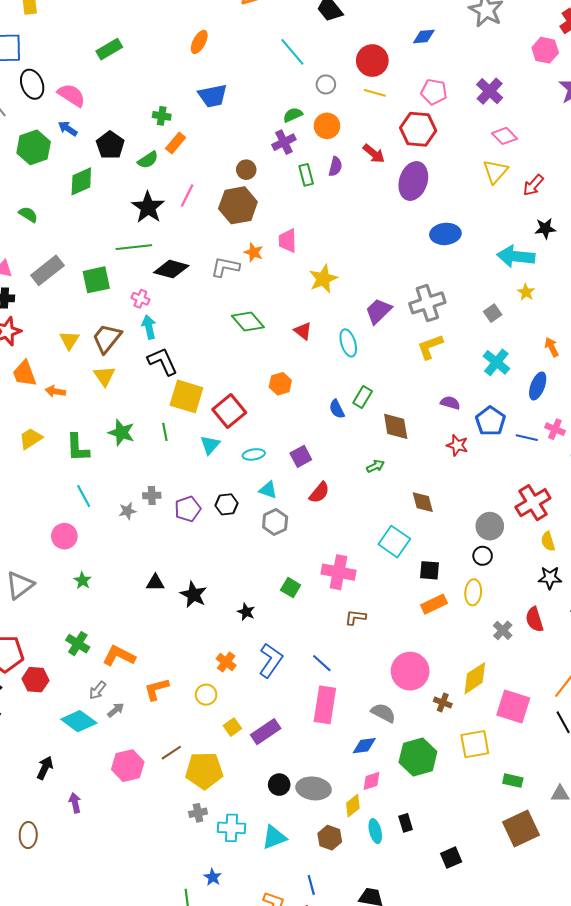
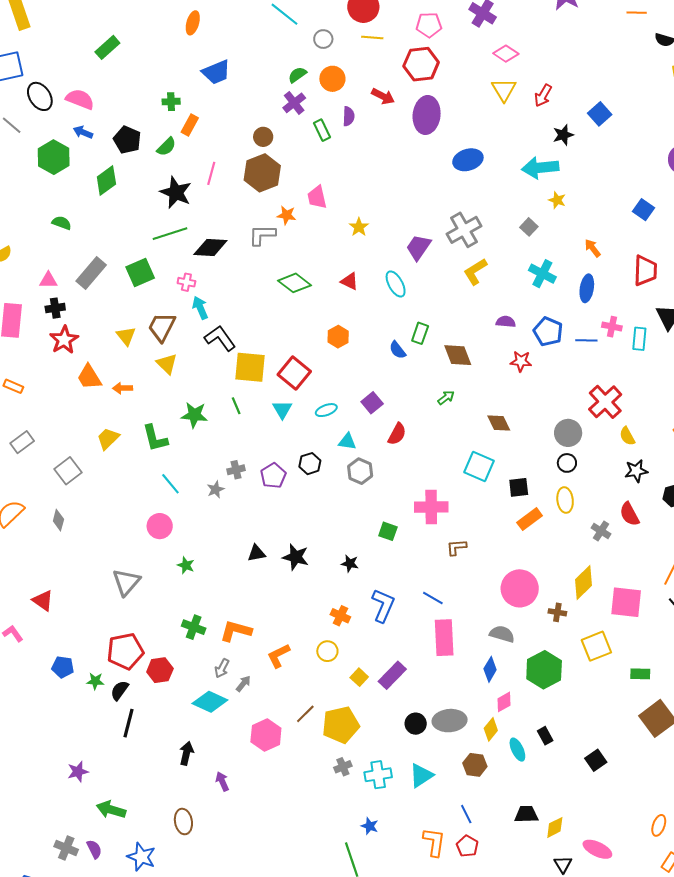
yellow star: (323, 279) -> (359, 227), size x0.7
blue diamond: (364, 746) -> (490, 669), turned -40

